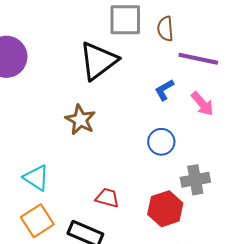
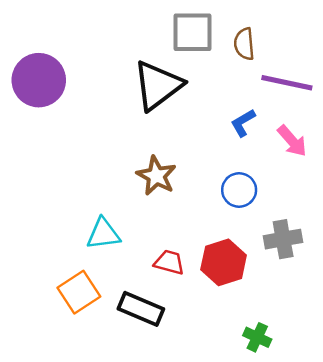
brown star: (80, 120) -> (156, 176), moved
cyan triangle: (36, 178) -> (103, 234), moved, turned -40
red hexagon: (165, 209) -> (224, 262), moved

